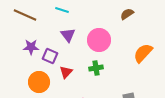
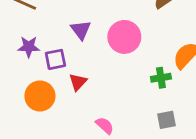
purple square: (50, 56) -> (55, 59), turned -35
green cross: (96, 68) -> (161, 78), moved

